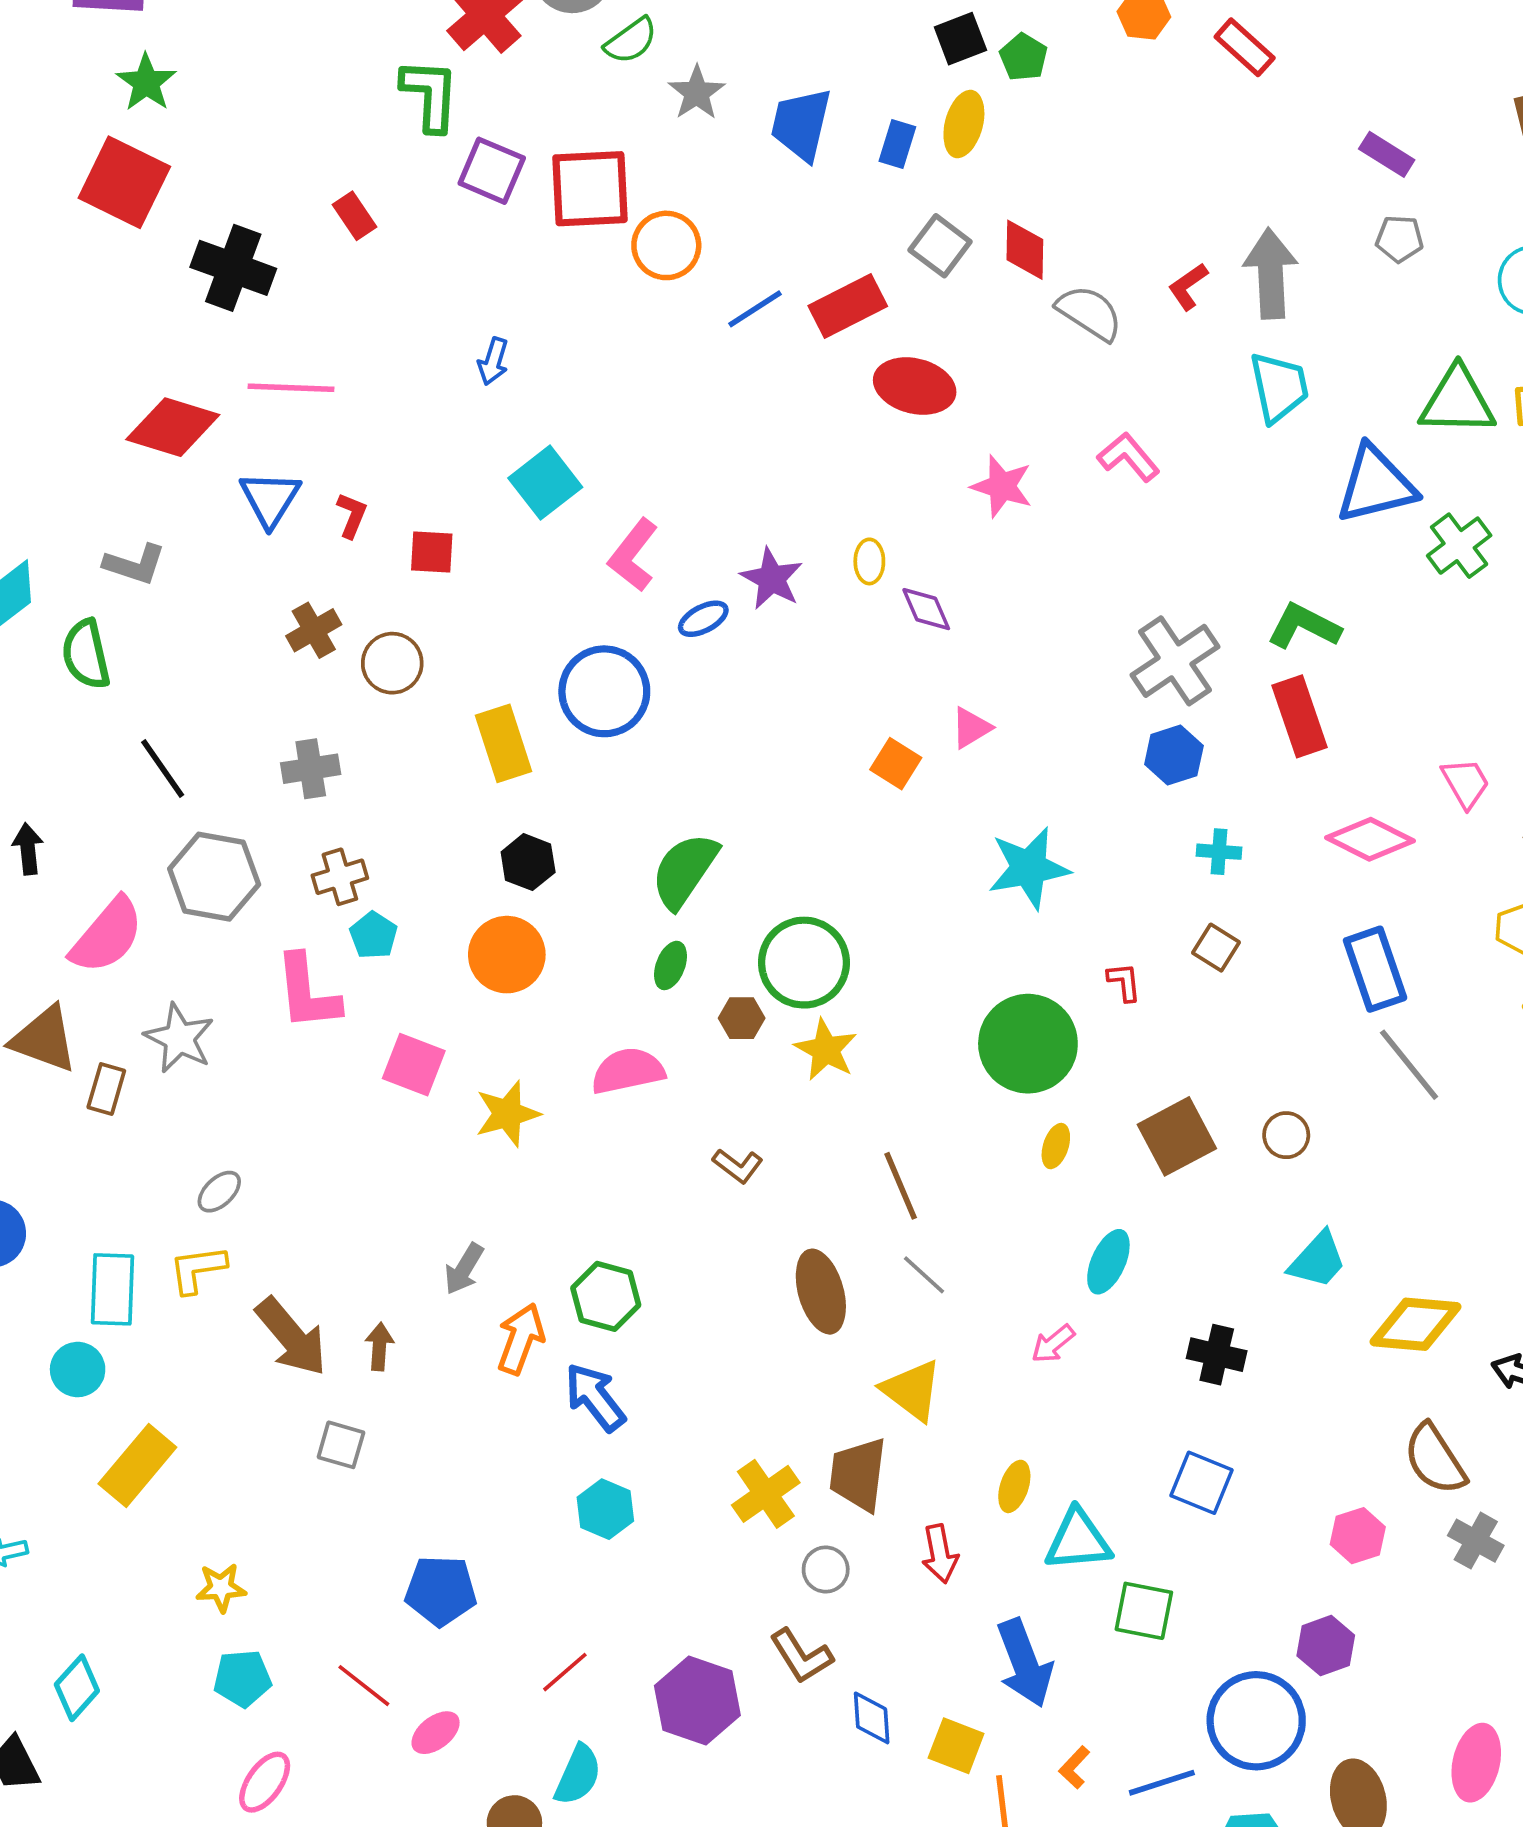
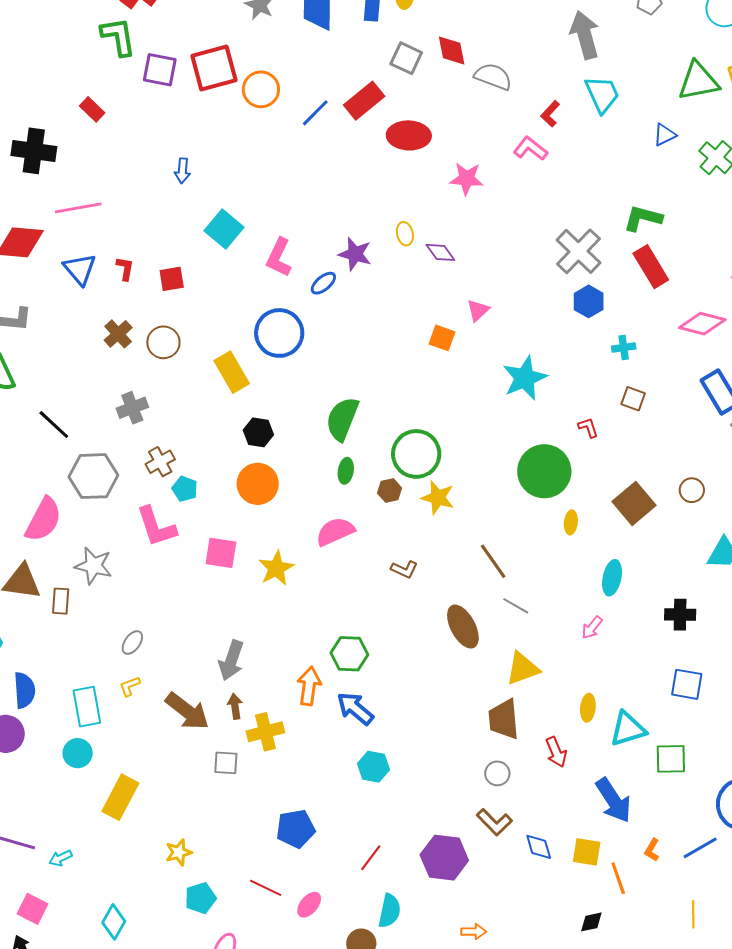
red L-shape: (1188, 286) -> (550, 114), moved
blue triangle: (1376, 485) -> (665, 135), size x0.5
yellow L-shape: (198, 1269) -> (130, 686), size x0.7
gray arrow: (464, 1269) -> (231, 660), moved, size x1.4
yellow triangle: (912, 1390) -> (523, 668), turned -45
yellow cross: (766, 1494) -> (265, 732), moved, turned 33

